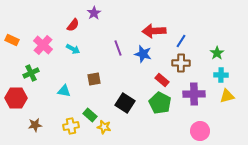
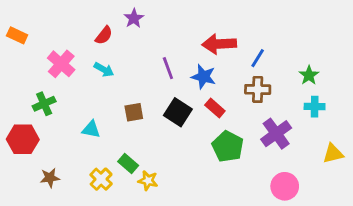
orange rectangle: (12, 40) -> (17, 35), moved
red rectangle: (162, 80) -> (215, 108), moved
purple cross: (194, 94) -> (276, 134), turned -35
yellow triangle: (227, 96) -> (333, 154), moved
black square: (125, 103) -> (178, 112), moved
yellow cross: (71, 126) -> (101, 179), turned -35

